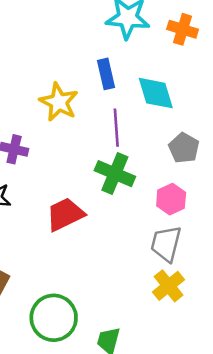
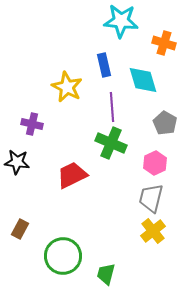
orange cross: (183, 29) -> (164, 43), moved

